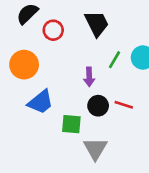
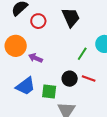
green line: (115, 60) -> (82, 54), moved
purple arrow: (89, 77) -> (36, 58), moved, turned 112
blue trapezoid: (40, 102) -> (26, 86), moved

